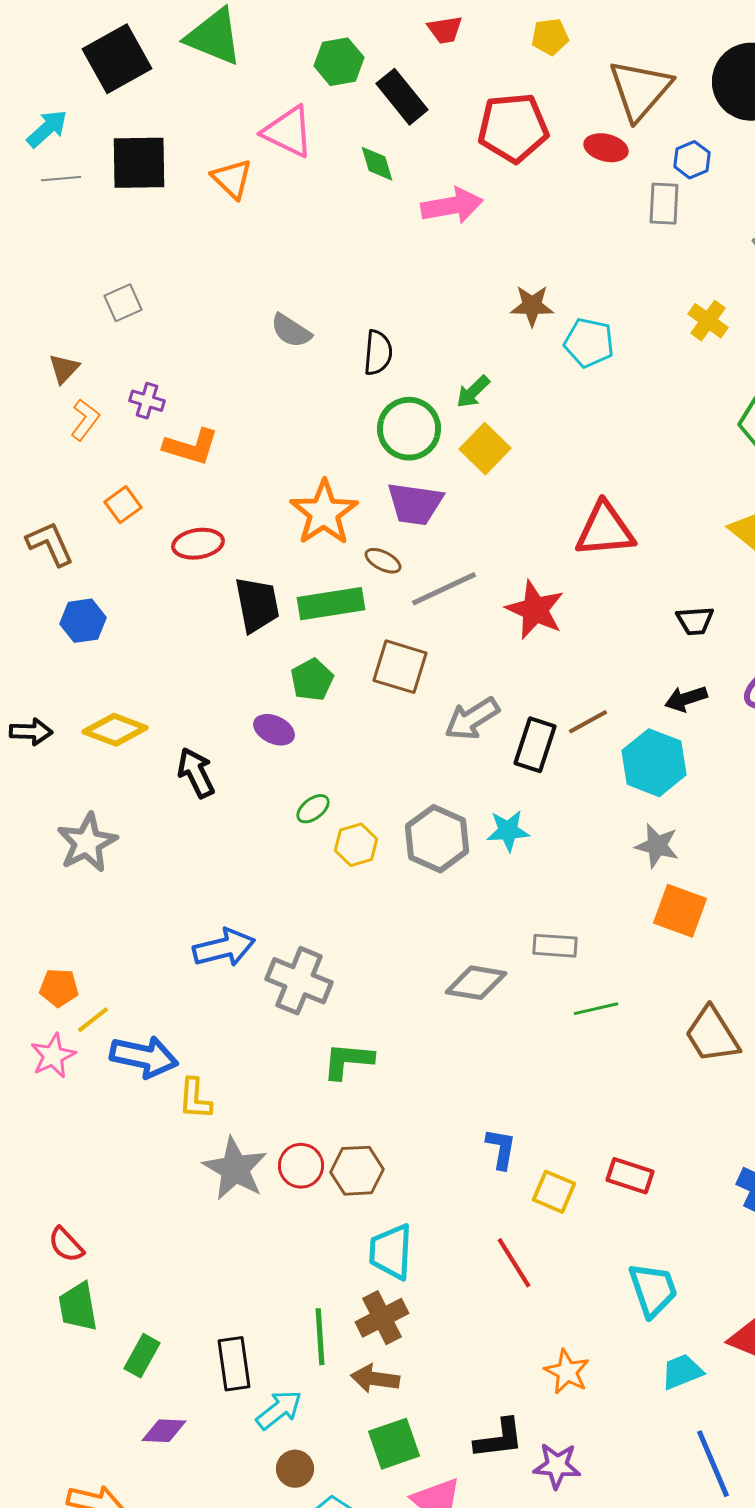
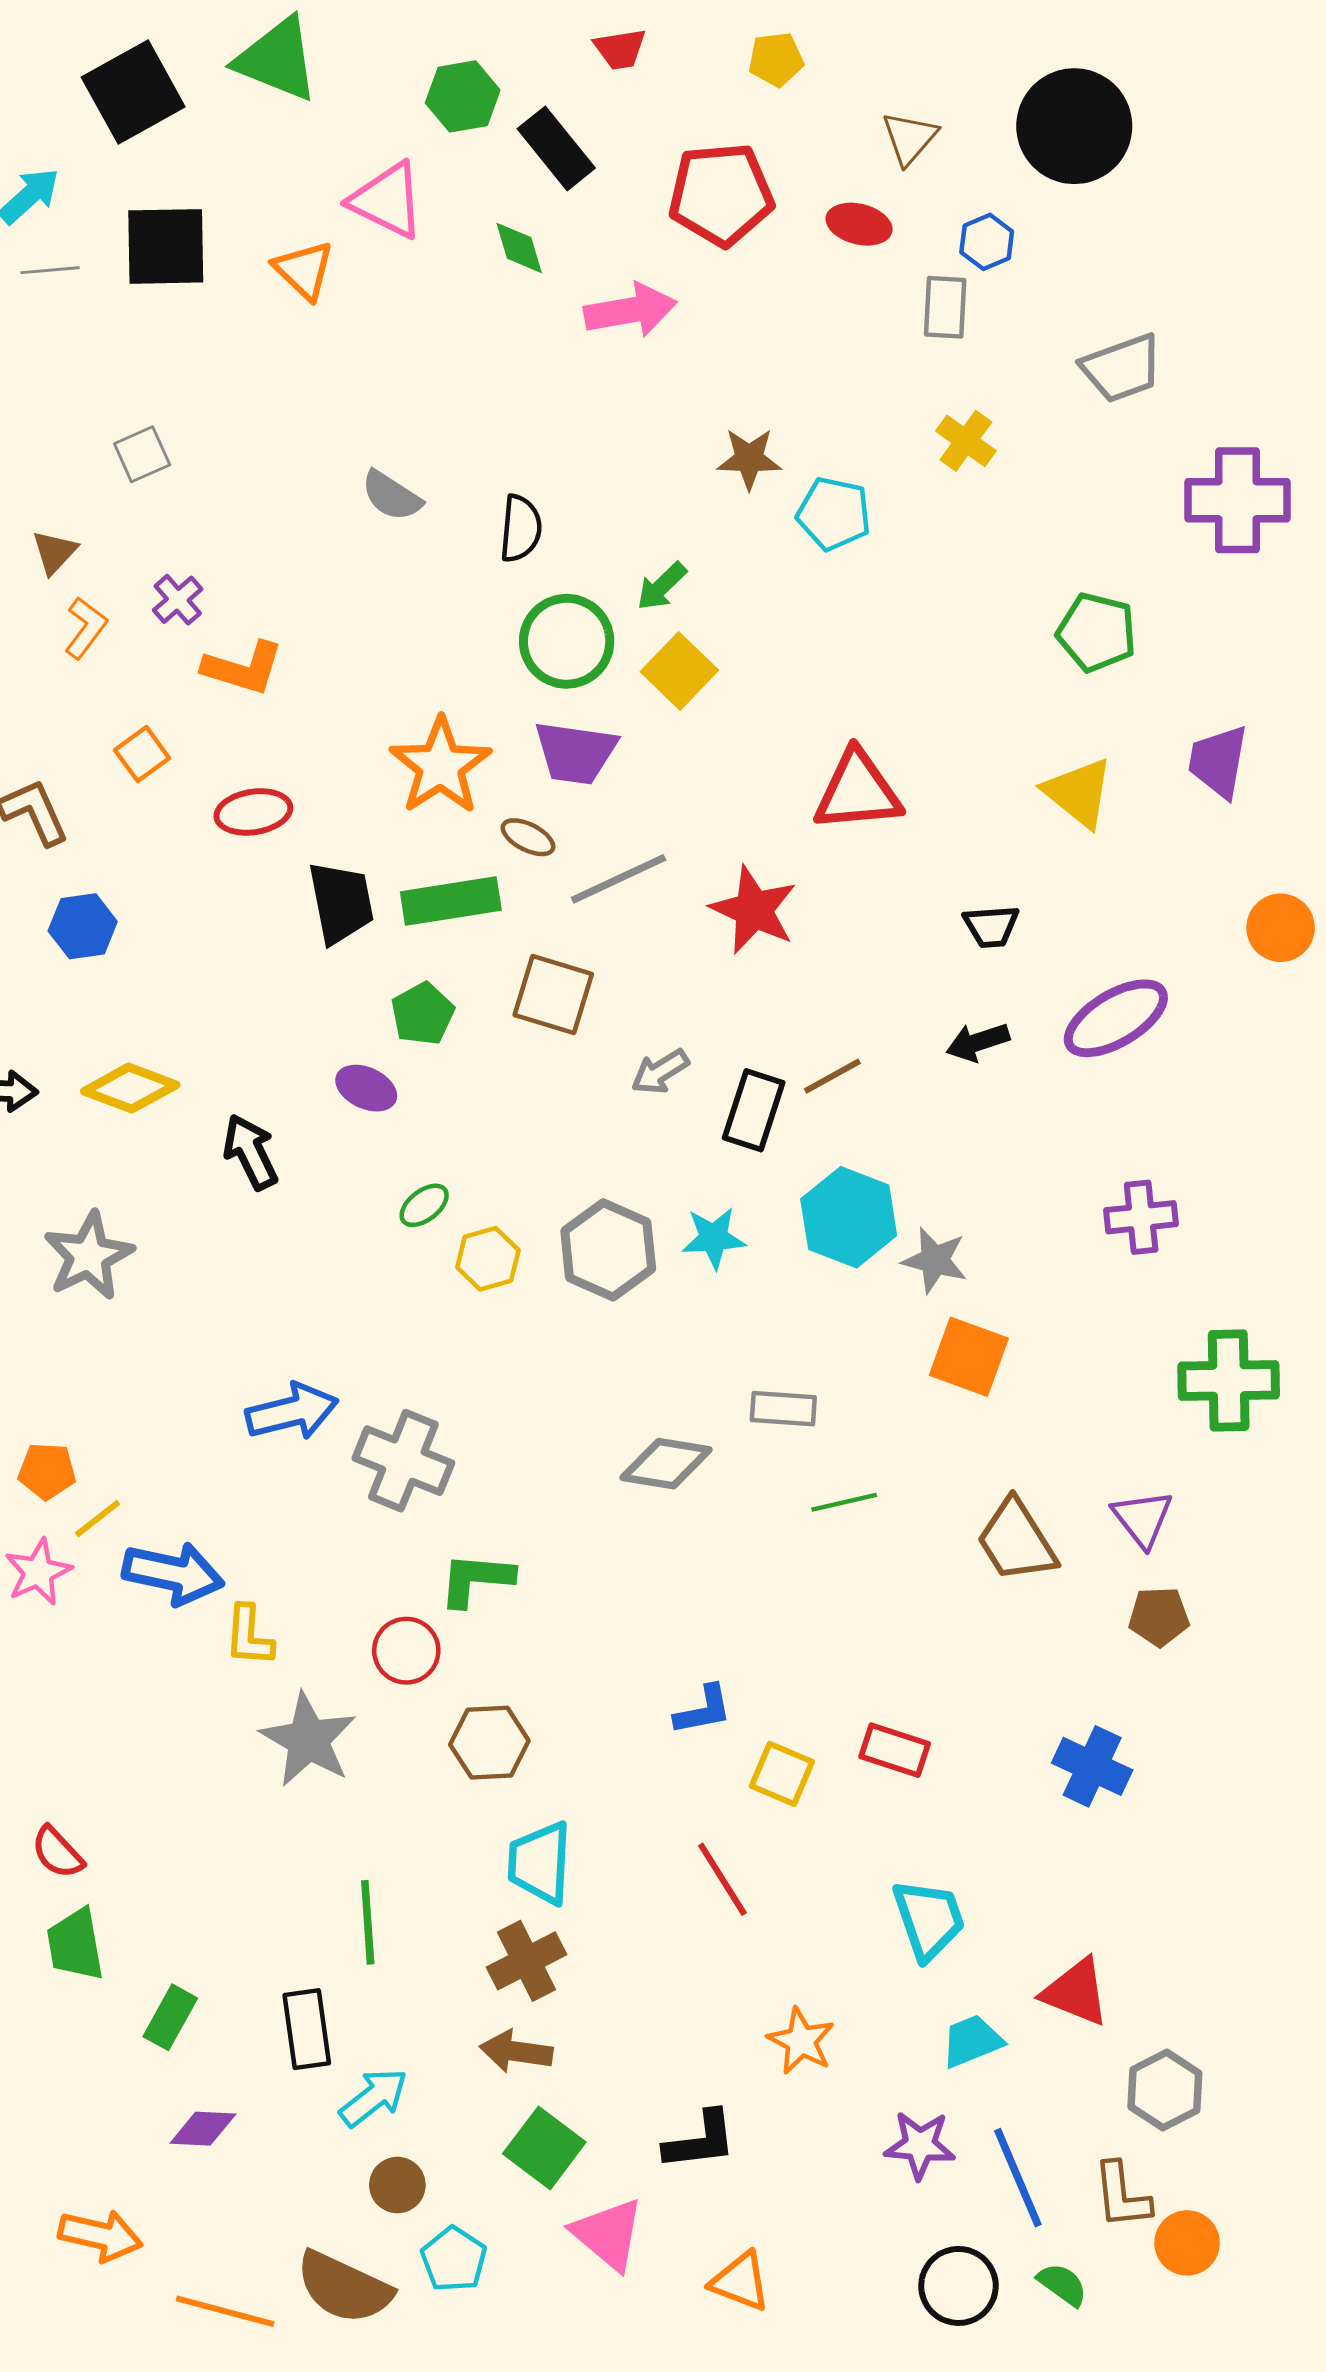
brown triangle: (640, 90) -> (909, 138), size x0.6
yellow cross: (708, 321) -> (966, 441), moved
purple cross: (147, 401) -> (178, 600), turned 32
gray arrow: (472, 719) -> (660, 1072), size x0.7
cyan hexagon: (654, 763) -> (849, 1217), moved
blue L-shape: (501, 1149) -> (703, 1710), turned 69
red circle: (301, 1166) -> (406, 1651), moved
green line: (320, 1337) -> (368, 1922), moved
green square: (394, 1444) -> (544, 2148), turned -34
purple star: (557, 1466) -> (920, 2145), moved

